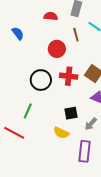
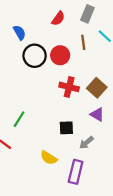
red semicircle: (51, 16) -> (58, 18), turned 112
black circle: (41, 80) -> (35, 56), moved
yellow semicircle: (61, 133) -> (49, 158), moved

